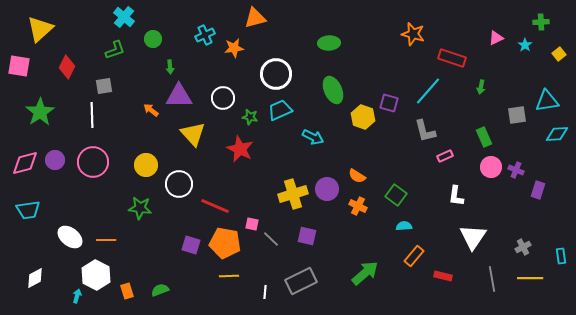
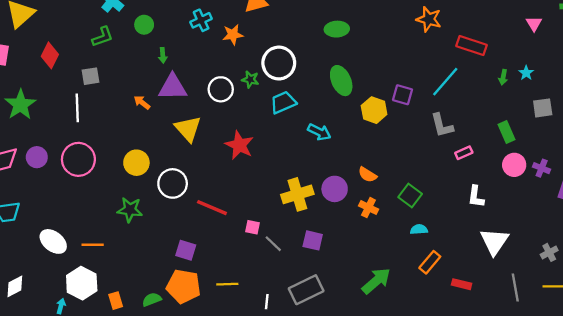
pink triangle: (496, 38) -> (534, 24), moved, turned -35
cyan star: (525, 45) -> (526, 73), moved
green star: (250, 117) -> (250, 79), moved
orange pentagon: (225, 243) -> (184, 286), moved

